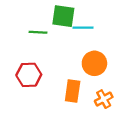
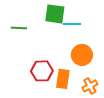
green line: (38, 32) -> (19, 28), moved
red hexagon: (29, 75) -> (42, 71), moved

